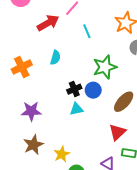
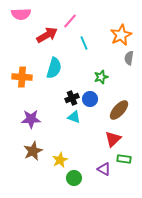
cyan semicircle: (55, 58) -> (54, 68), size x1.5
orange cross: (22, 67) -> (22, 77), turned 30
green star: (105, 67) -> (101, 77), size x0.6
cyan triangle: (76, 109) -> (74, 117), turned 32

